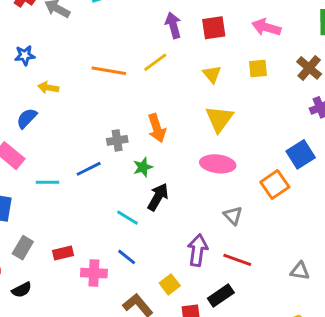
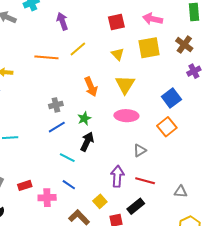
purple arrow: (173, 25) -> (62, 21), moved
yellow square: (258, 69) -> (149, 48), size x1.6
orange arrow: (157, 128) -> (91, 87), moved
blue square: (301, 154) -> (171, 98), moved
green star: (143, 167) -> (84, 118), moved
blue line: (89, 169) -> (57, 127), moved
gray triangle: (233, 215) -> (140, 150), turned 48
gray triangle: (300, 271) -> (181, 192), moved

